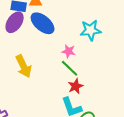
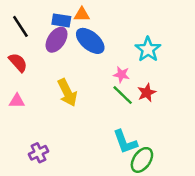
cyan star: (91, 30) -> (148, 49), turned -30
red star: (76, 86) -> (147, 93), moved

